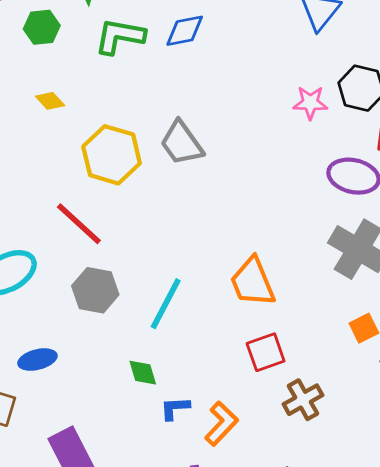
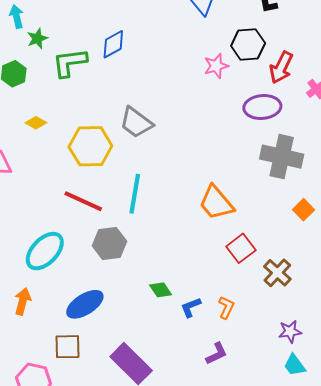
cyan line: (166, 304) -> (135, 194), moved
blue ellipse: (37, 360) -> (85, 304), size x1.4
orange L-shape: (221, 424) -> (226, 307), size x0.7

